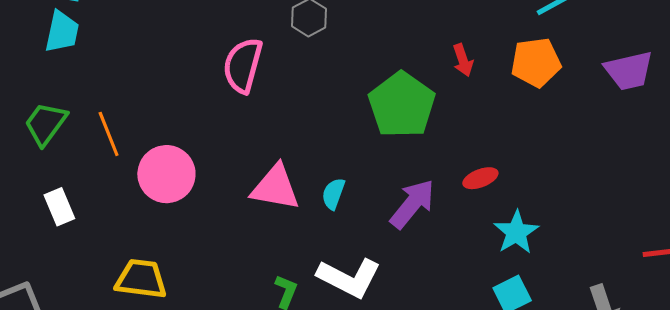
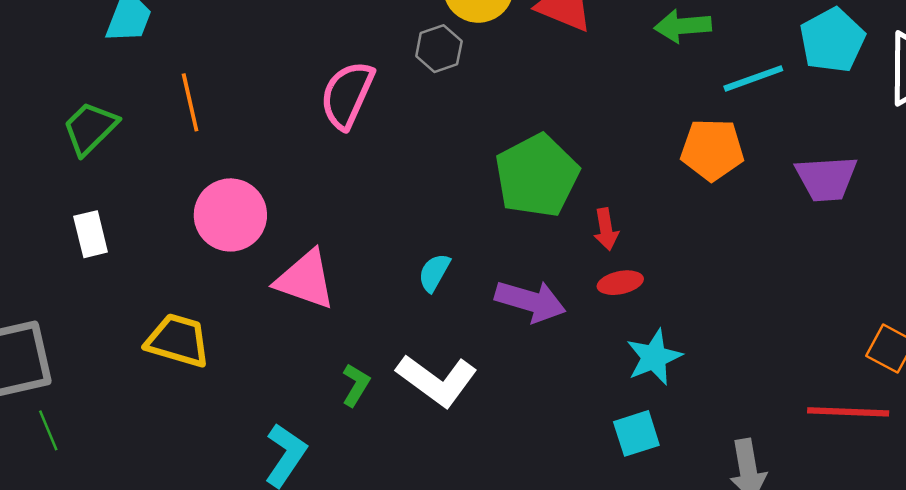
red arrow: (463, 60) -> (606, 229), moved
orange line: (109, 134) -> (190, 102), moved
pink triangle: (275, 187) -> (305, 280), moved
purple arrow: (412, 204) -> (530, 301), turned 58

